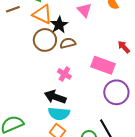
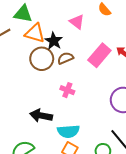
pink rectangle: (103, 65) -> (99, 55), moved, turned -60
black arrow: (55, 97) -> (41, 116), moved

